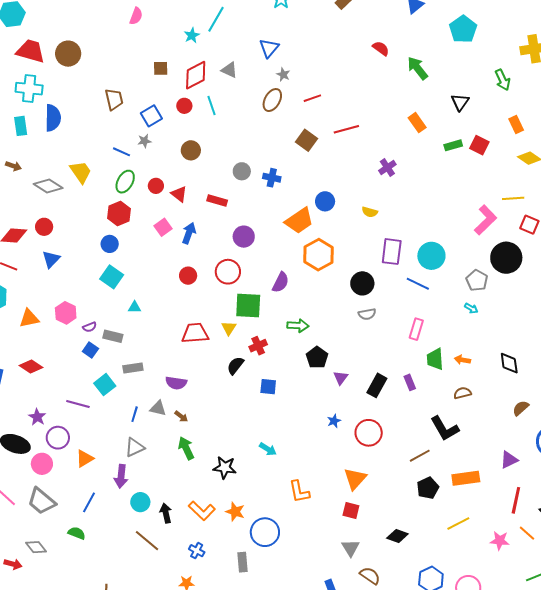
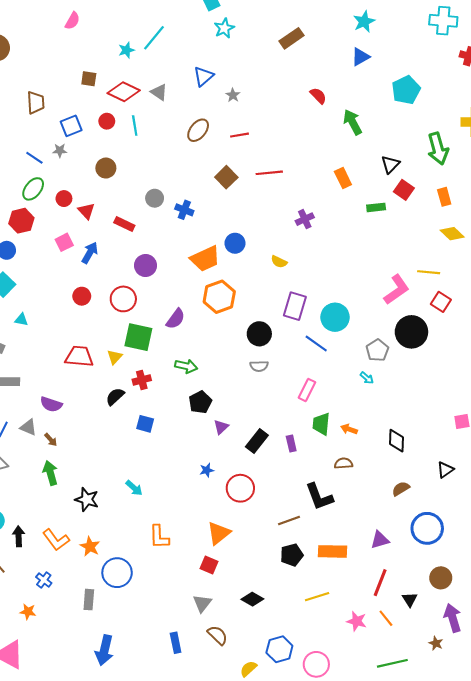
gray star: (283, 74) -> (233, 95), moved
red diamond: (196, 75) -> (124, 92), turned 44
green arrow: (503, 80) -> (438, 149), size x1.4
red square: (479, 145) -> (404, 190), moved

